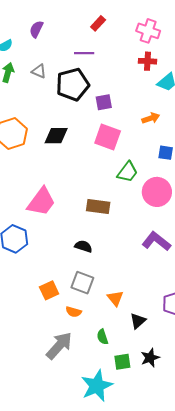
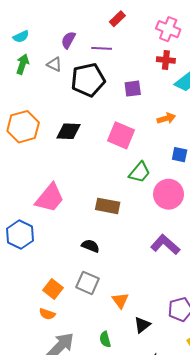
purple semicircle: (36, 29) -> (68, 40), moved
purple square: (104, 102) -> (133, 89), moved
orange square: (49, 290) -> (53, 289), turned -30
orange semicircle: (74, 312) -> (47, 314), moved

